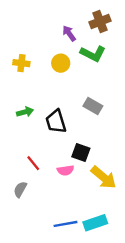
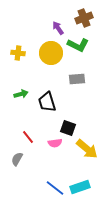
yellow circle: (61, 63) -> (51, 53), size x1.5
gray rectangle: (93, 106) -> (77, 79), moved, turned -35
blue line: (65, 224) -> (55, 188), turned 48

